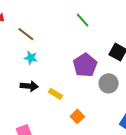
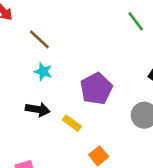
green line: (83, 20) -> (136, 21), moved
purple pentagon: (85, 65) -> (96, 89), moved

